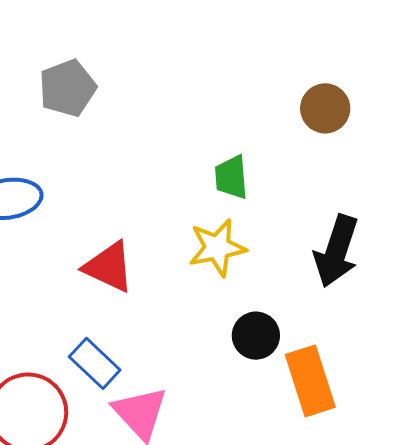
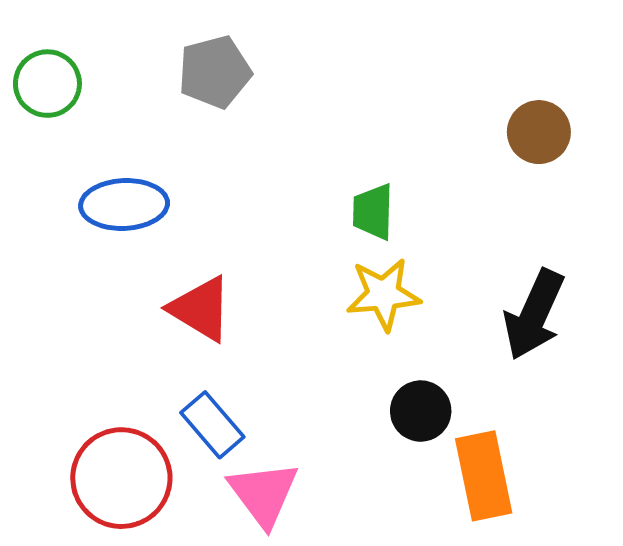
green trapezoid: (231, 177) -> (373, 212), moved
red triangle: (109, 267) -> (201, 309), moved

